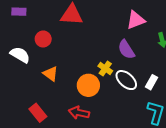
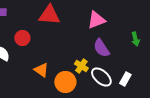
pink triangle: (136, 20) -> (96, 20), moved
orange triangle: (51, 74) -> (41, 70), moved

